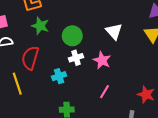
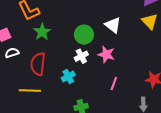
green star: (40, 26) -> (42, 32), turned 30
green circle: (72, 36) -> (84, 35), moved
yellow line: (17, 84) -> (30, 90), turned -60

